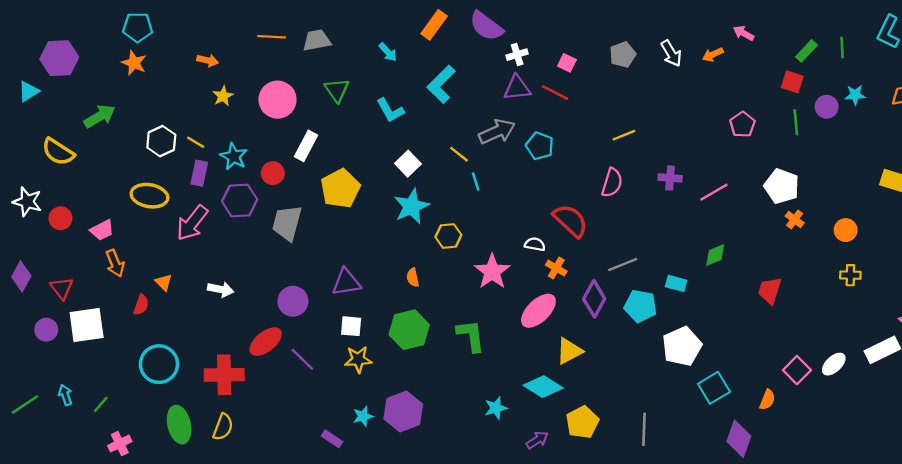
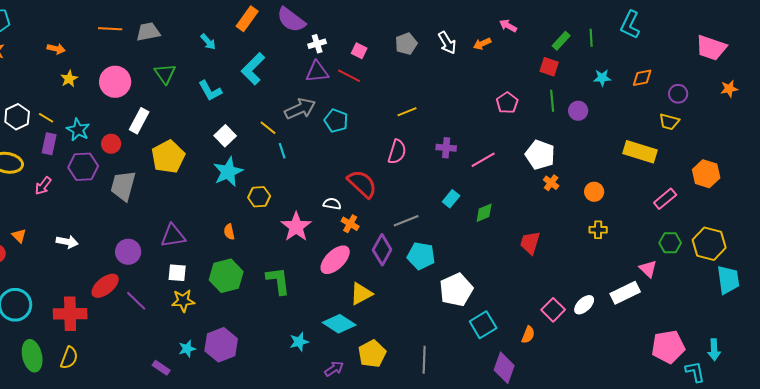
purple circle: (827, 107) -> (578, 111), moved
pink arrow: (192, 223) -> (43, 186), size x0.6
cyan rectangle: (676, 283) -> (451, 199), moved, turned -66

